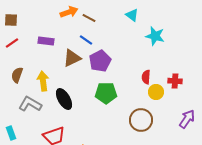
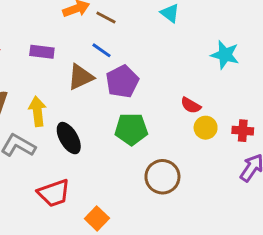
cyan star: (155, 36) -> (225, 55), moved
red semicircle: (146, 77) -> (191, 105), turned -64
red cross: (175, 81) -> (243, 131), moved
brown circle: (141, 120) -> (162, 177), moved

